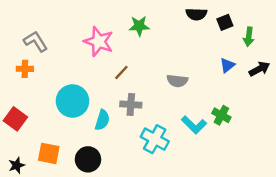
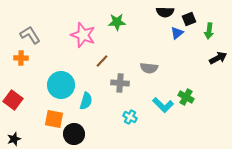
blue triangle: (227, 65) -> (177, 33), moved
gray cross: (131, 105) -> (120, 83), moved
cyan cross: (155, 139) -> (130, 117), size x0.6
orange square: (49, 153) -> (54, 119), moved

